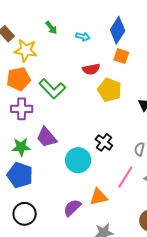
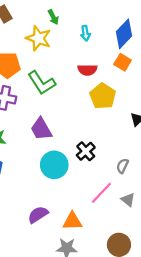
cyan arrow: (83, 37) -> (85, 33), turned 56
yellow star: (26, 50) -> (38, 38), moved
purple trapezoid: (46, 137) -> (41, 129), moved
orange triangle: (99, 197) -> (72, 221), moved

